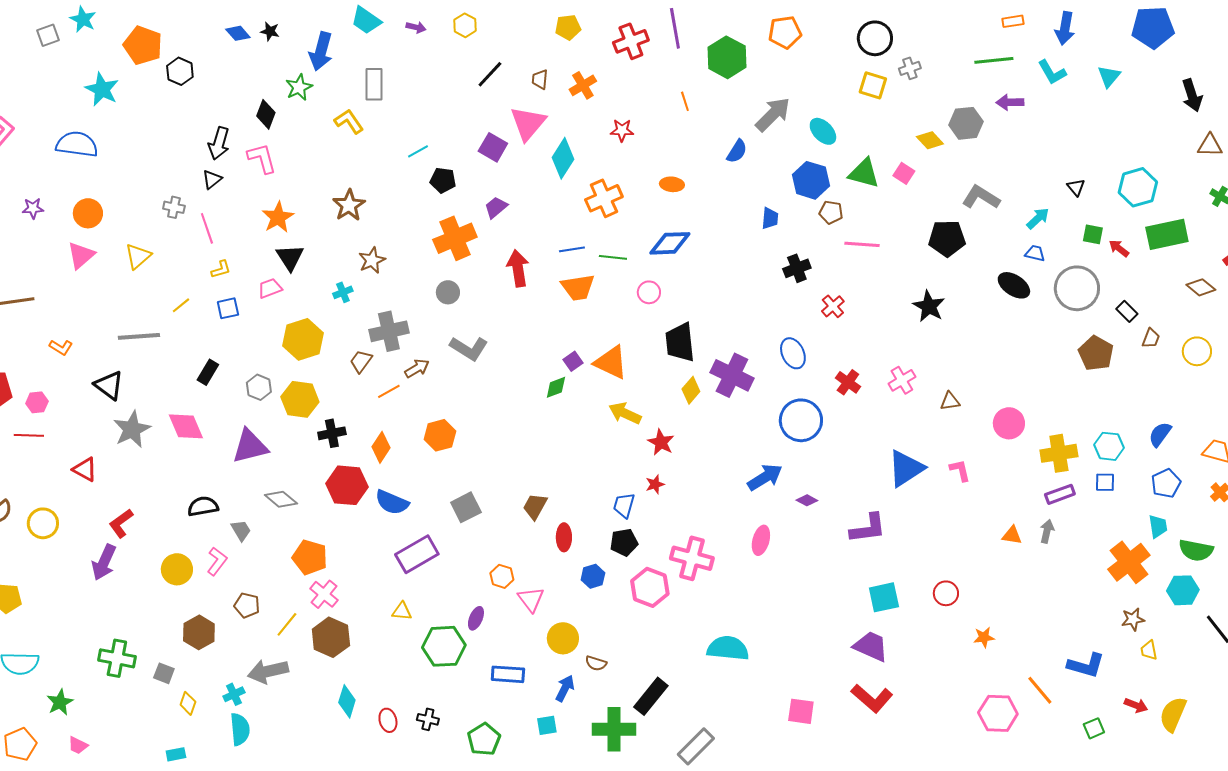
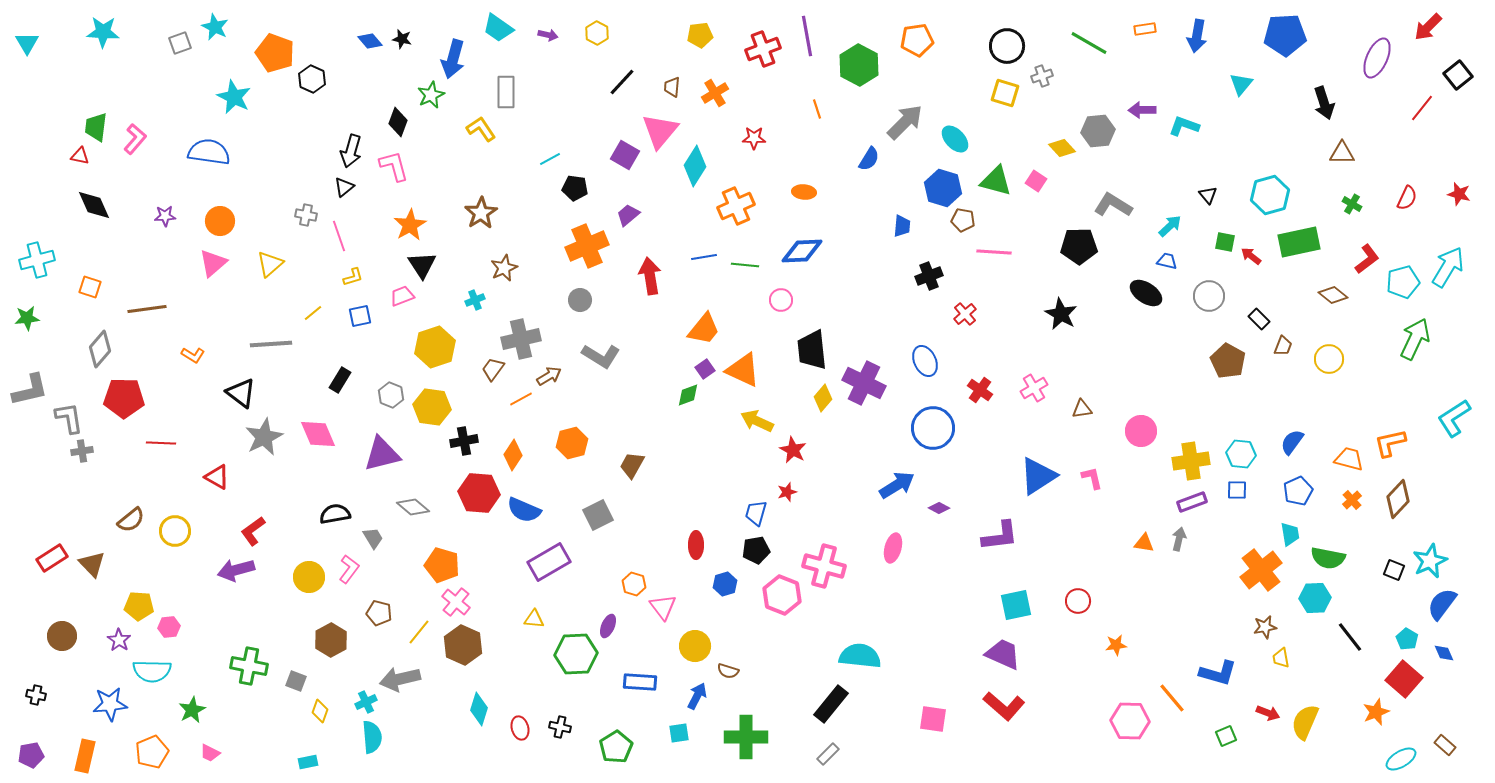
green line: (994, 60) -> (1089, 43), moved, turned 36
cyan L-shape: (1052, 72) -> (1184, 126), moved, turned 140
orange trapezoid: (578, 287) -> (704, 329), moved, turned -42
gray circle: (1077, 288) -> (1209, 296), size x0.7
pink hexagon: (37, 402) -> (169, 627), moved
brown trapezoid: (535, 506) -> (632, 465), moved
purple arrow: (104, 562) -> (236, 570), turned 51
black rectangle: (651, 696) -> (831, 704), moved
gray rectangle: (696, 746) -> (828, 754), size x0.6

